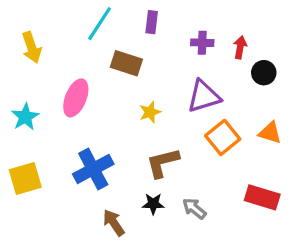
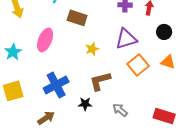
black circle: (264, 73) -> (164, 32), moved
red rectangle: (262, 197) -> (164, 116), moved
black star: (153, 204) -> (85, 104), moved
brown arrow: (114, 223) -> (46, 118), moved, turned 90

